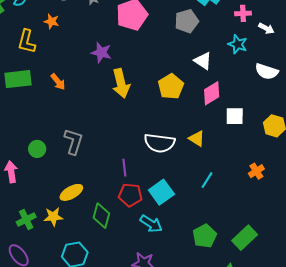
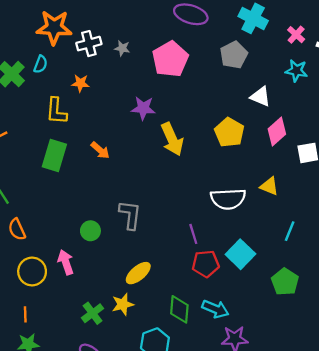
pink cross: (243, 13) -> (296, 35), turned -35
green rectangle: (18, 79) -> (54, 155), turned -56
green diamond: (101, 216) -> (179, 309), moved
cyan arrow: (151, 224) -> (215, 309), moved
green pentagon: (205, 236) -> (285, 282), moved

